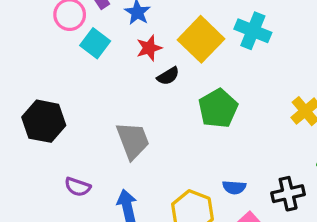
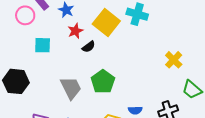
cyan square: (95, 43) -> (43, 45), moved, turned -30
green pentagon: (218, 108) -> (103, 82), moved

